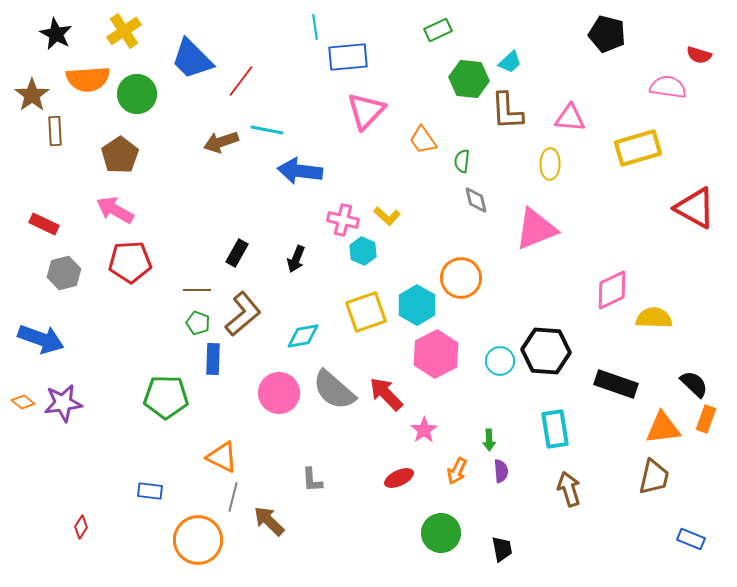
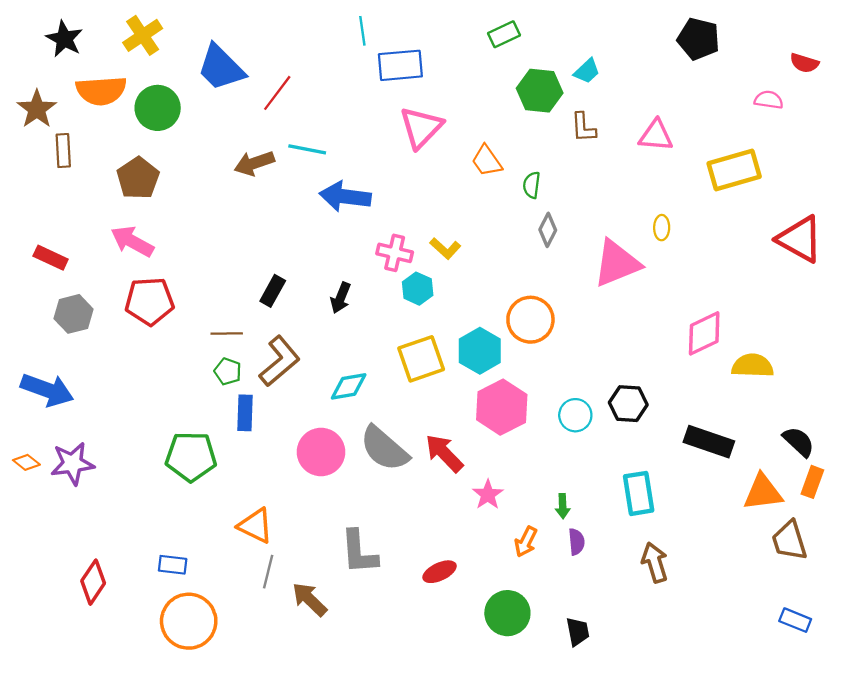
pink semicircle: (668, 87) -> (769, 100), size x0.7
brown L-shape: (507, 111) -> (583, 127), size x0.7
yellow ellipse: (550, 164) -> (662, 228), moved, size x0.7
gray diamond: (476, 200) -> (548, 230), turned 40
black hexagon: (546, 351) -> (628, 404), size x0.7
brown trapezoid: (654, 477) -> (789, 541), moved, turned 150
red ellipse: (399, 478) -> (440, 572), moved
gray L-shape: (312, 480) -> (359, 552), size x1.6
red diamond: (81, 527) -> (93, 582), moved, size x1.6
orange circle: (198, 540) -> (189, 621), moved

